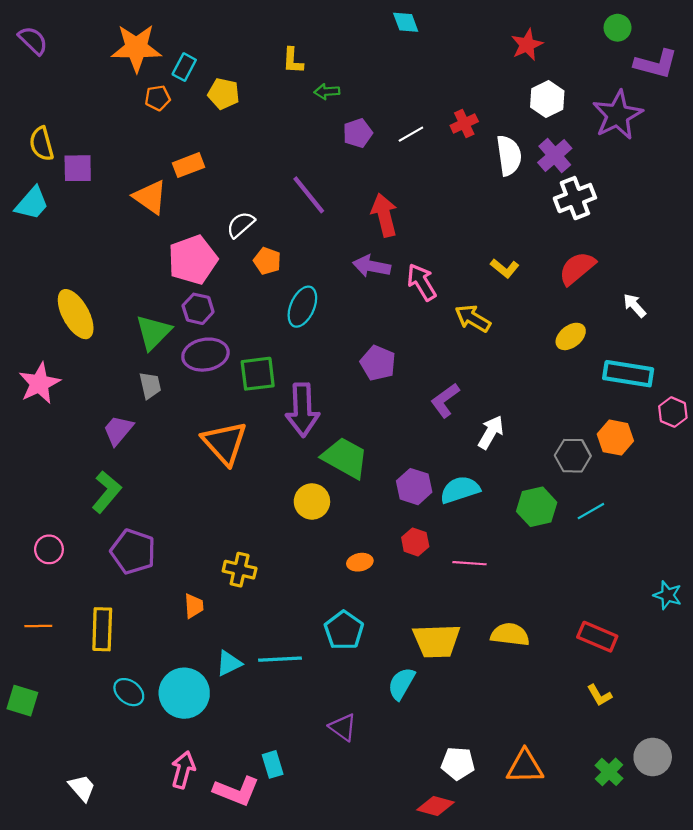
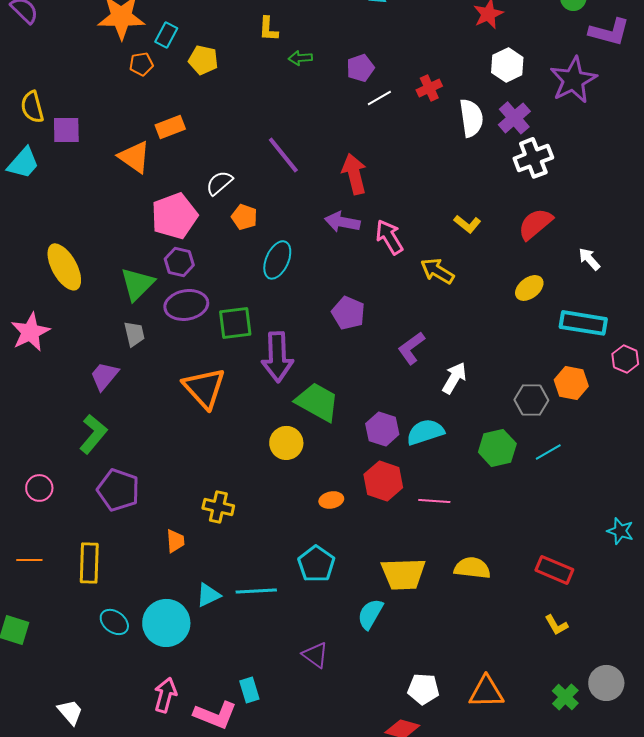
purple pentagon: (358, 133) -> (360, 68), moved
red hexagon: (415, 542) -> (383, 481), size x1.5

